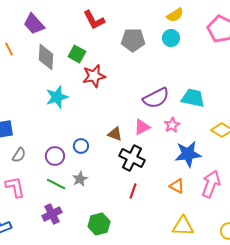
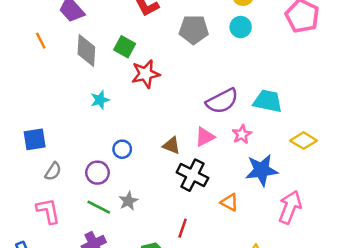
cyan star: (57, 97) -> (100, 100), size x0.7
blue circle: (81, 146) -> (122, 149), moved
orange triangle: (177, 186) -> (229, 202), moved
red line: (133, 191) -> (183, 228), moved

